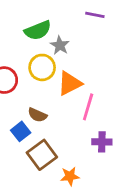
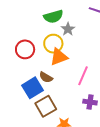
orange triangle: (70, 83) -> (59, 57), moved
blue square: (21, 131) -> (33, 88), size x1.5

